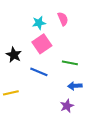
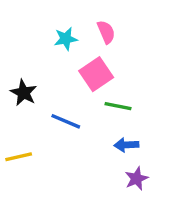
pink square: (42, 44) -> (96, 74), moved
purple star: (67, 106) -> (137, 179), moved

